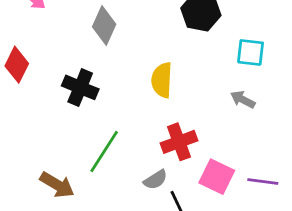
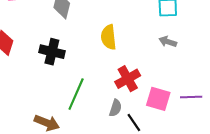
gray semicircle: (155, 180) -> (115, 108), turned -30

